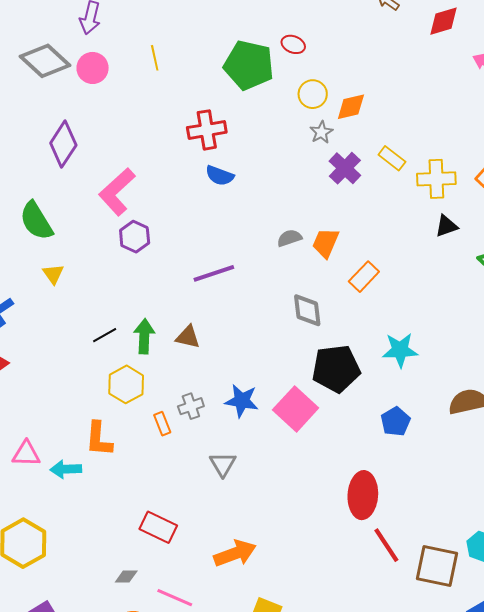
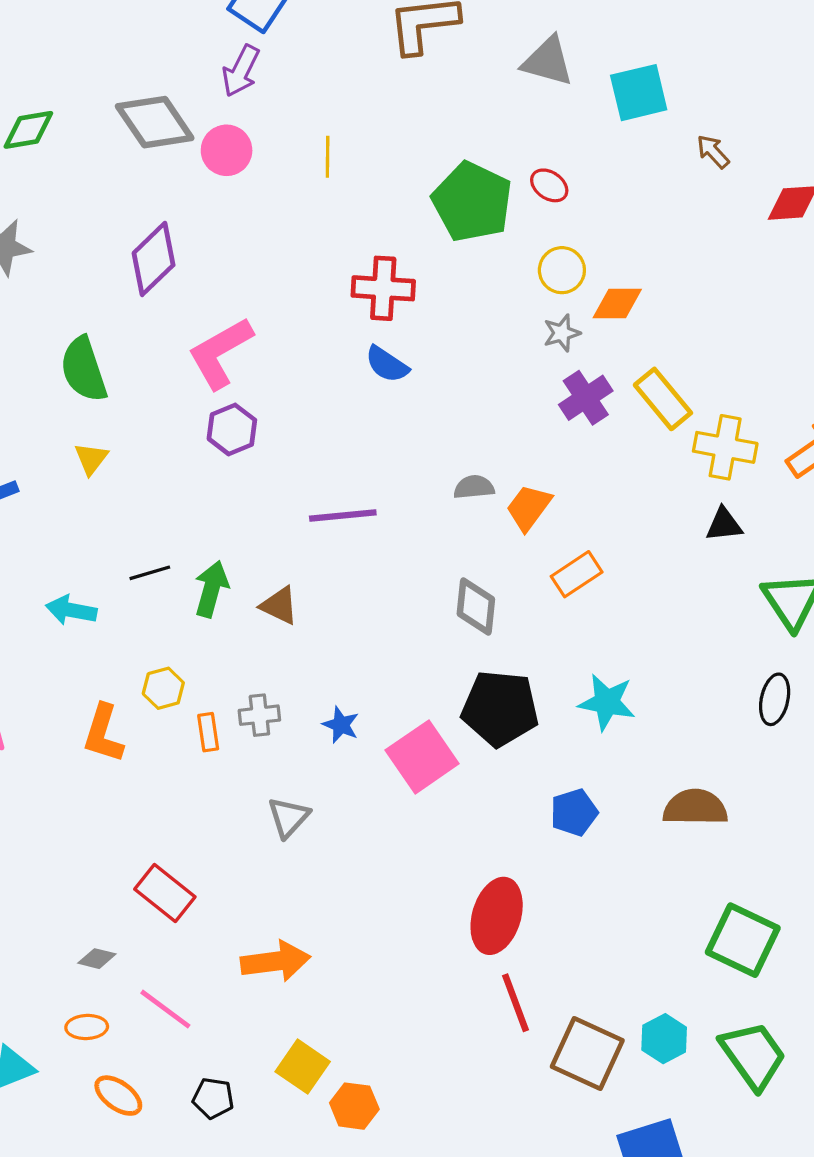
yellow rectangle: (392, 158) -> (663, 399), size x1.4
yellow hexagon: (126, 384) -> (163, 688), moved, size x0.7
blue star: (242, 401) -> (341, 725), size x0.7
cyan arrow: (66, 469) -> (71, 610), moved

